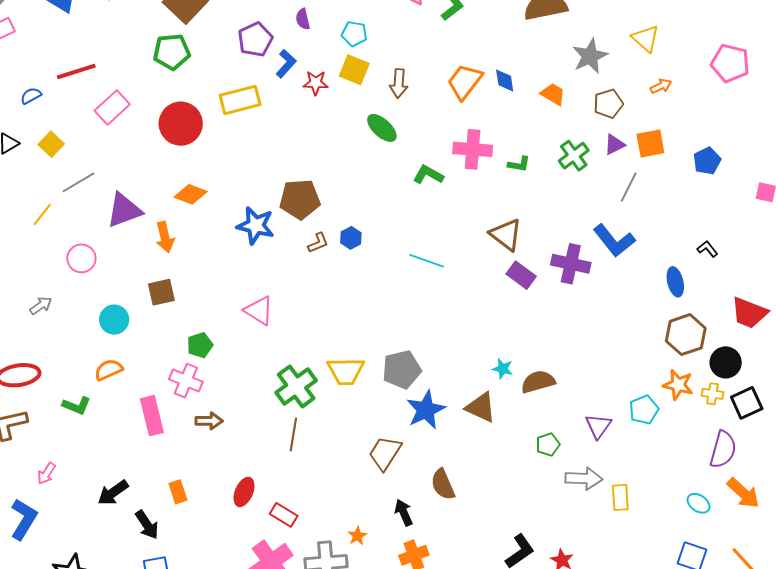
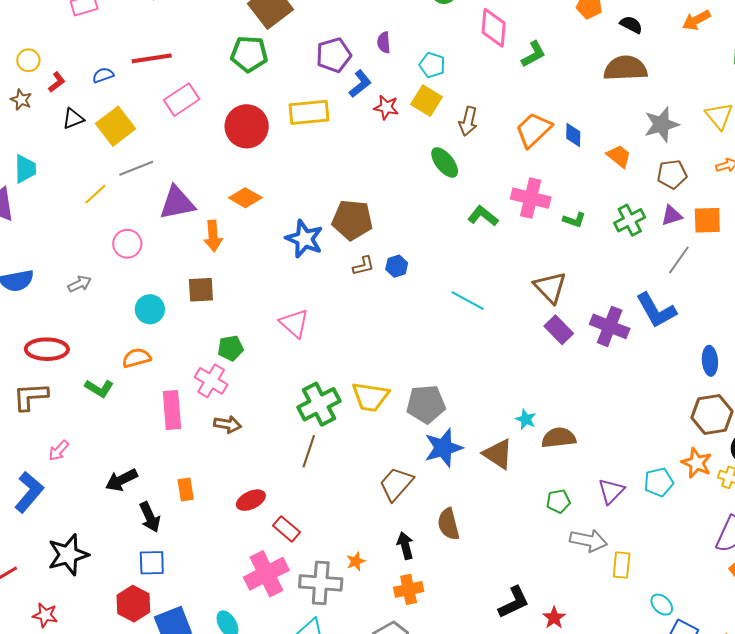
yellow square: (51, 144) -> (116, 126), size x1.5
red ellipse: (244, 492) -> (251, 500), turned 32
cyan ellipse: (699, 503) -> (662, 605), moved

